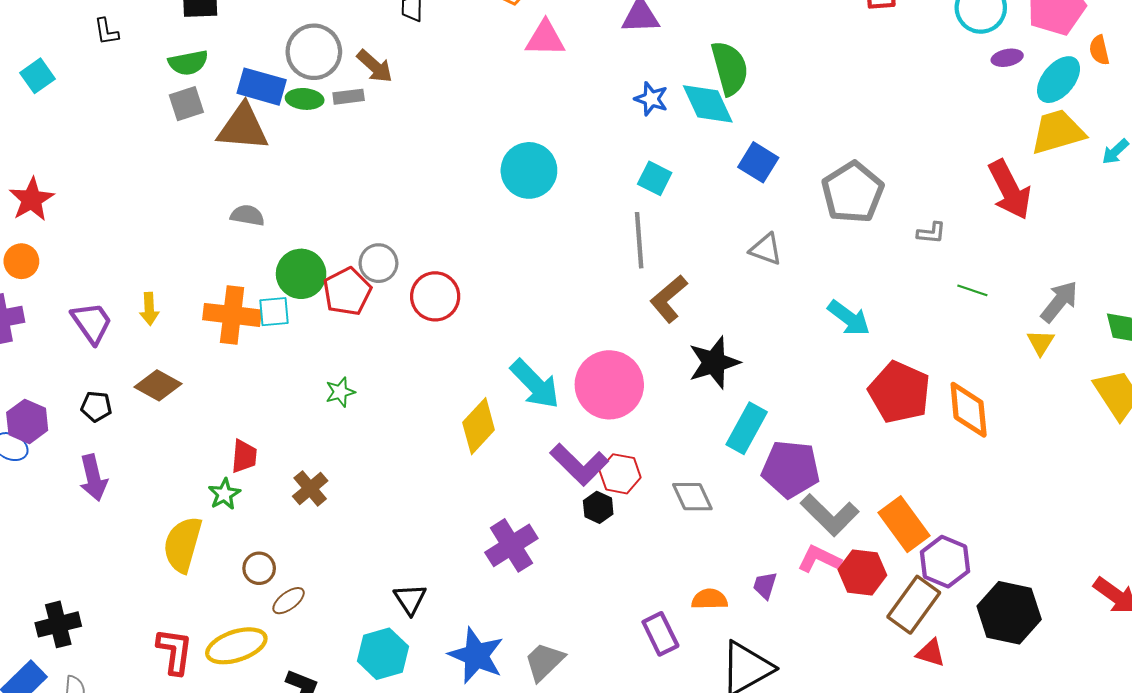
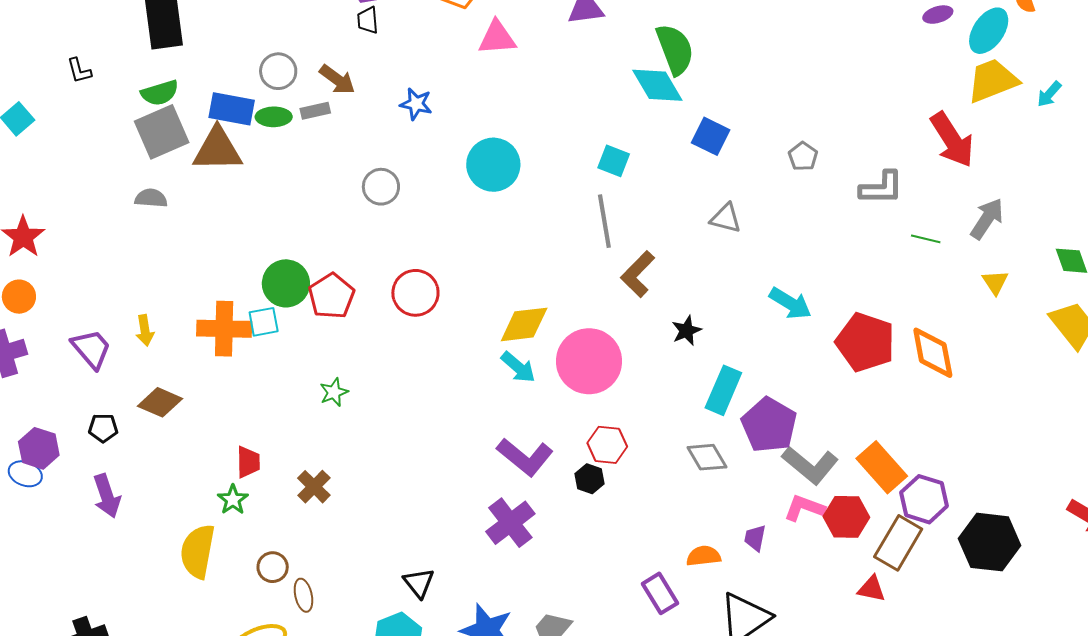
gray circle: (314, 52) -> (278, 71), size x0.7
blue star: (651, 99) -> (416, 104), moved
gray square: (186, 104) -> (162, 132), size x1.6
gray pentagon: (853, 192) -> (803, 156), size x0.5
gray semicircle: (247, 215) -> (151, 198), moved
gray L-shape: (931, 233) -> (881, 188), size x1.6
gray circle: (378, 263) -> (381, 187), moved
gray arrow: (1059, 302) -> (987, 219), moved
cyan arrow: (849, 318) -> (790, 303), moved
black star: (714, 362) -> (686, 331), size x0.6
cyan arrow: (535, 384) -> (518, 367), size x0.7
yellow diamond: (479, 426) -> (524, 324), moved, turned 46
purple L-shape: (579, 465) -> (525, 457), moved
purple pentagon: (791, 469) -> (769, 425), turned 30
gray diamond: (692, 497) -> (707, 457), moved
brown ellipse: (289, 601) -> (303, 595), turned -60
red triangle: (931, 653) -> (872, 589), moved

